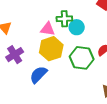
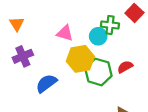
green cross: (64, 19) -> (110, 25), moved
yellow hexagon: (51, 49) -> (80, 59), moved

